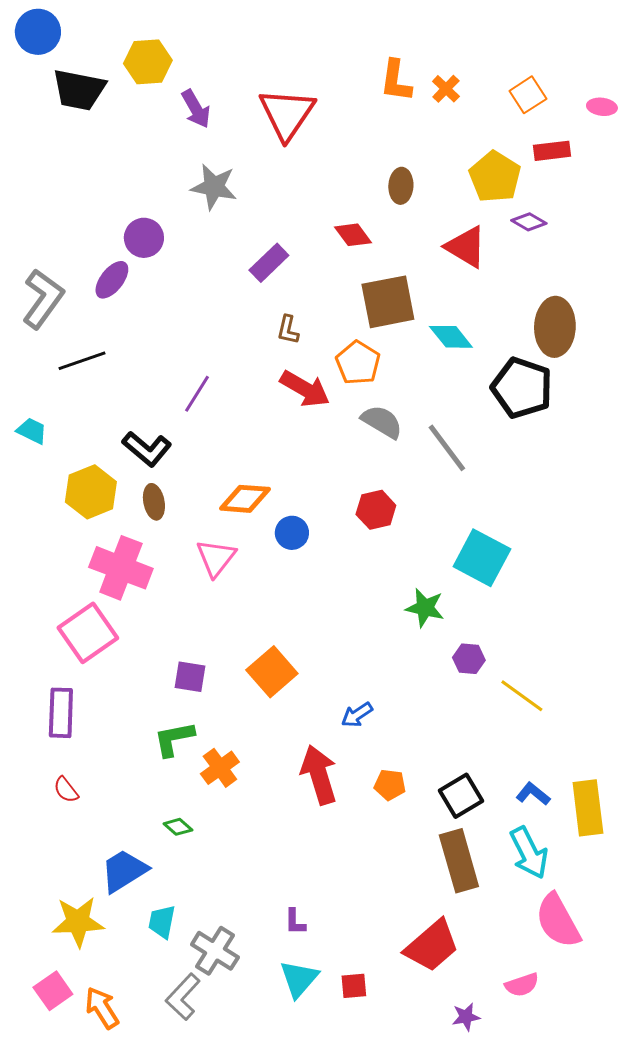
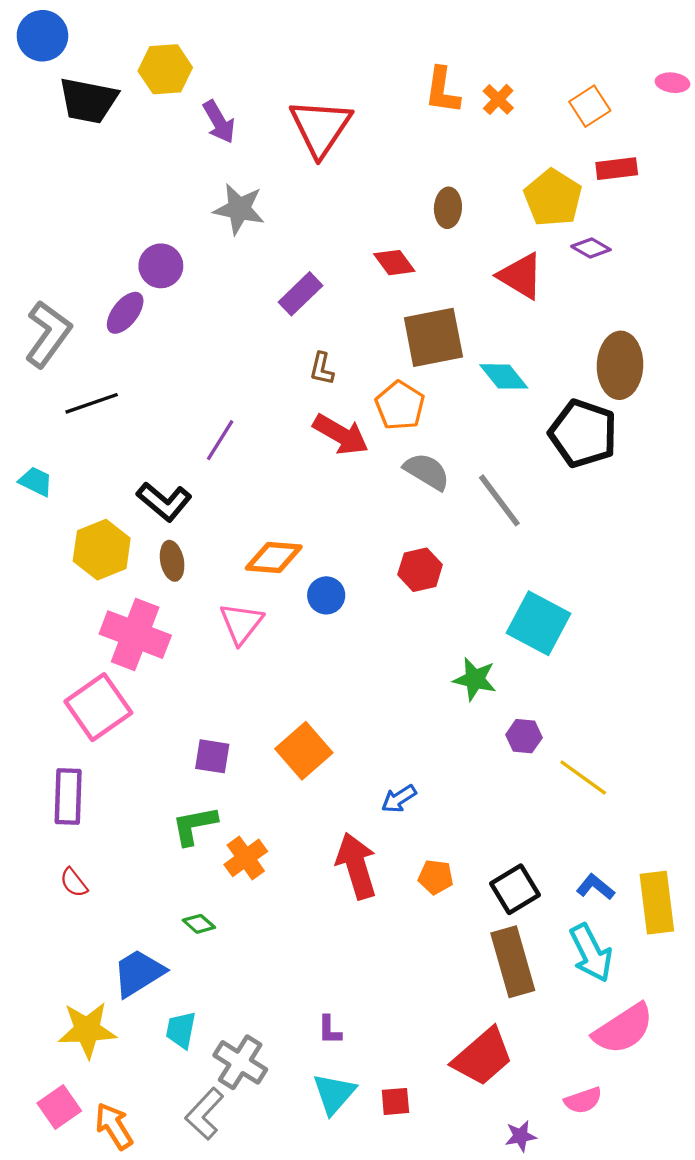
pink ellipse: (602, 107) -> (672, 83), moved
pink semicircle: (558, 921) -> (623, 1029), turned -94

